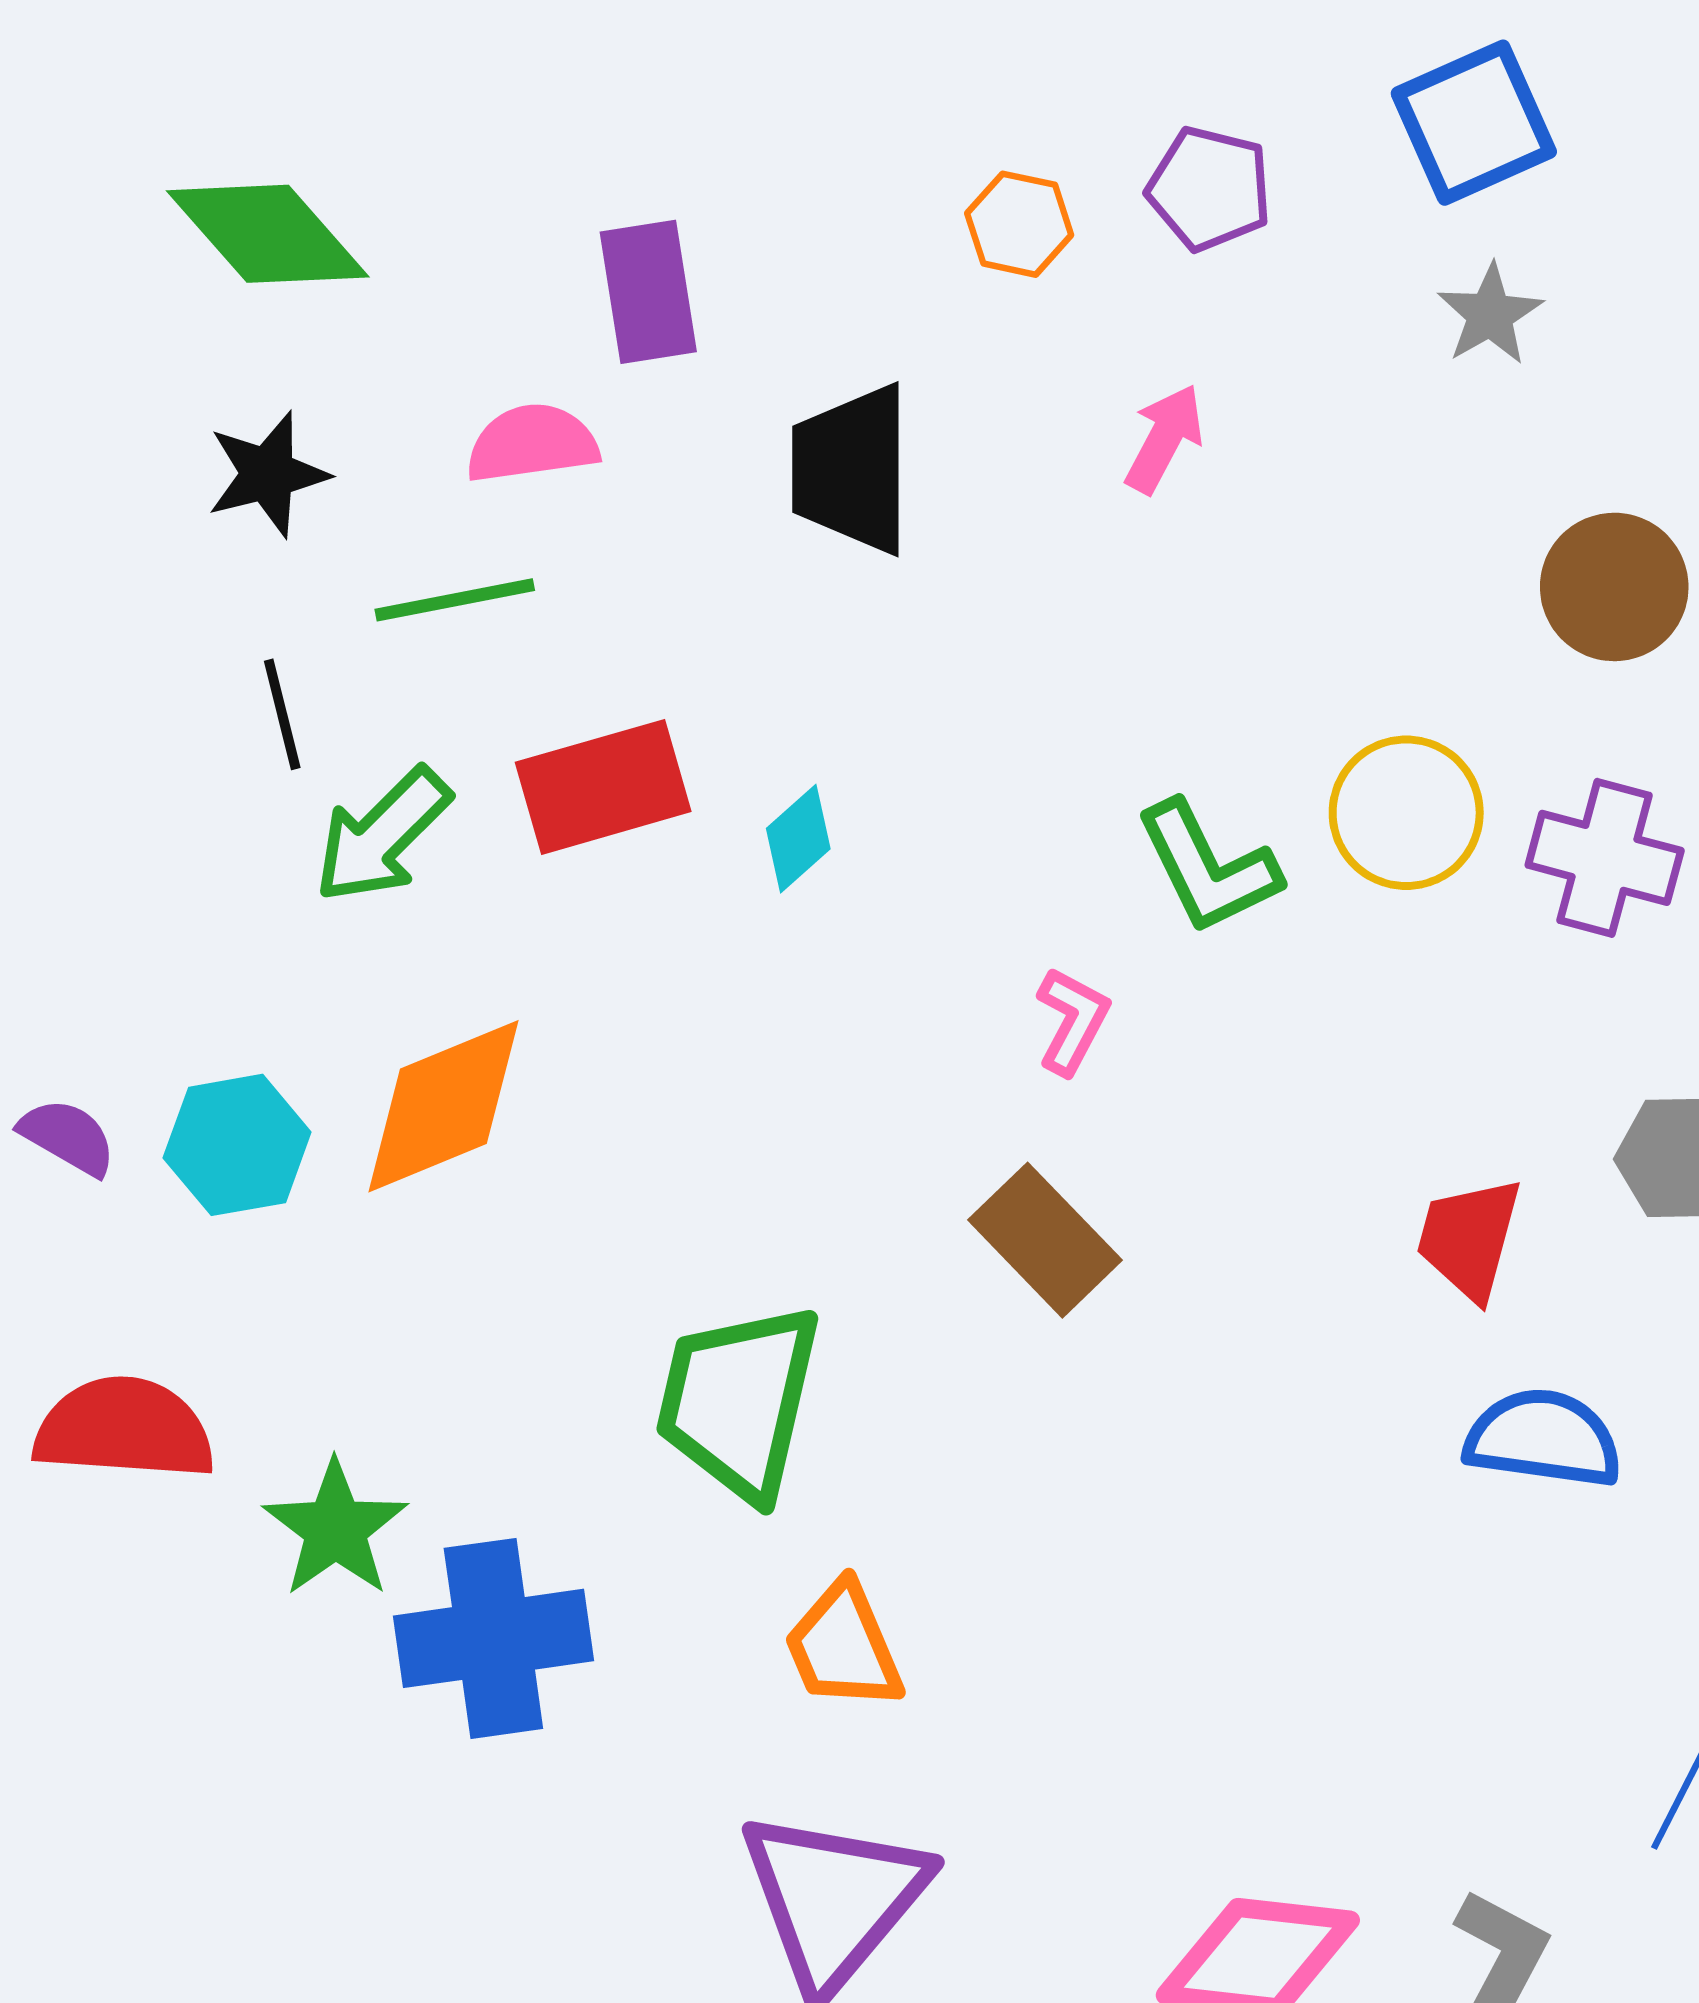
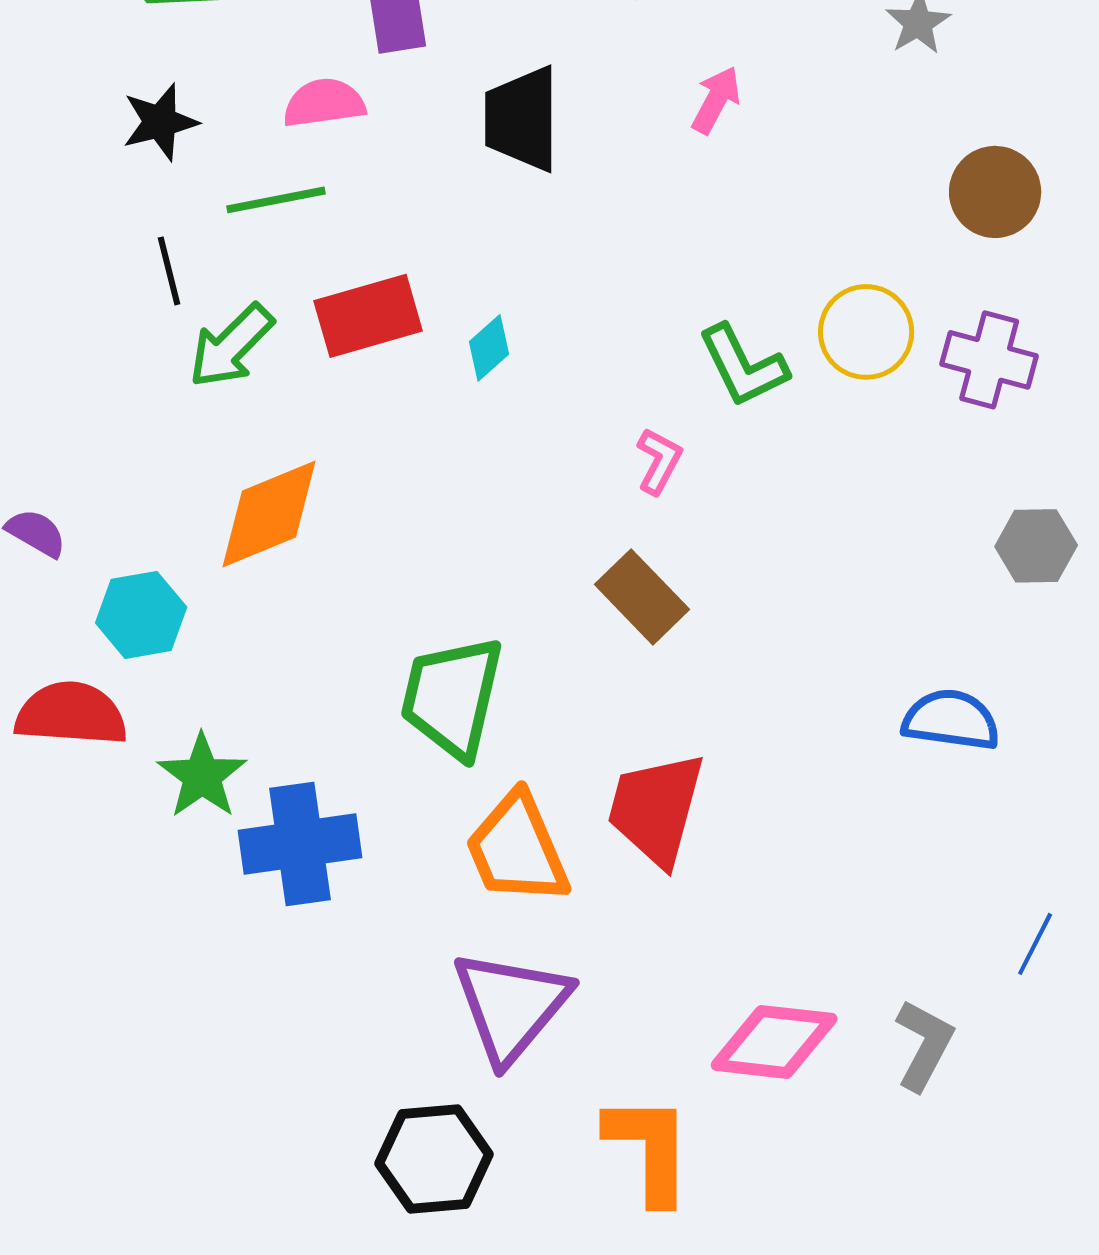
cyan hexagon: (237, 1145) -> (141, 615), moved
red trapezoid: (1469, 1238) -> (656, 809), moved, size x1.5
orange trapezoid: (843, 1646) -> (517, 849), size x1.4

